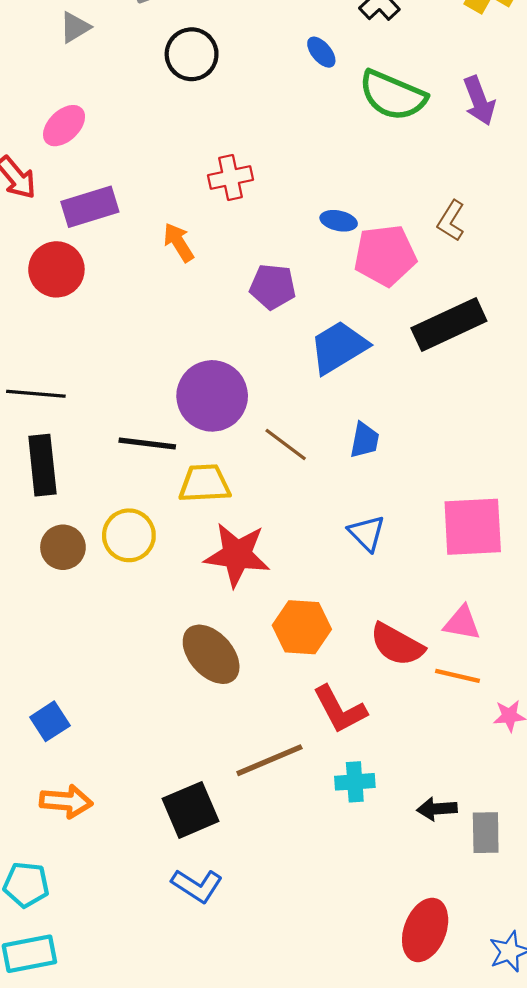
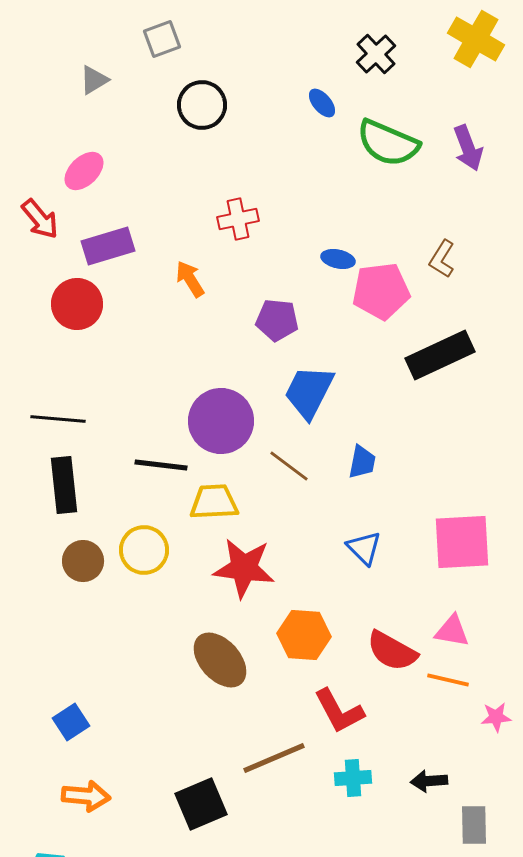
blue trapezoid: (339, 347) -> (309, 392), moved, turned -32
black arrow: (437, 809) -> (429, 781), moved

